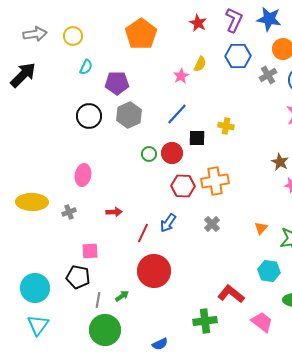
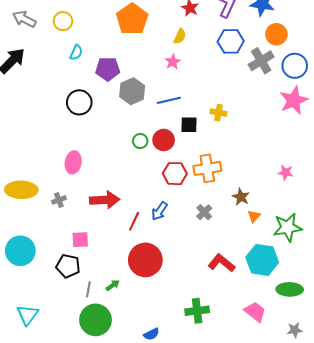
gray arrow: (35, 34) -> (24, 19), turned -145
yellow semicircle: (200, 64) -> (180, 36), moved
gray cross: (268, 75) -> (261, 61), size x1.4
blue line: (177, 114) -> (169, 100), turned 35
gray hexagon: (129, 115) -> (132, 91), moved
brown star: (280, 162) -> (241, 197), moved
red arrow: (114, 212) -> (105, 200), size x1.8
cyan hexagon: (269, 271) -> (262, 260), size x1.4
cyan circle: (35, 288) -> (20, 251), moved
red L-shape: (231, 294) -> (222, 263), moved

